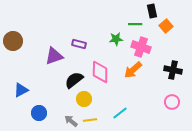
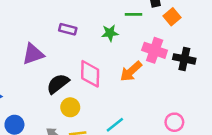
purple rectangle: (79, 44) -> (68, 29), moved
pink cross: (141, 47) -> (155, 50), moved
black cross: (173, 70) -> (184, 59), moved
pink circle: (172, 102) -> (174, 122), moved

